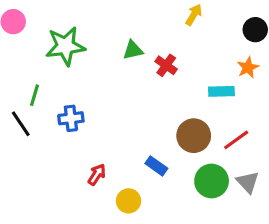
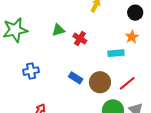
blue cross: (71, 118) -> (31, 71), moved
blue rectangle: (156, 166) -> (76, 78), moved

